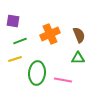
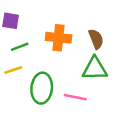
orange cross: (50, 34) -> (58, 38), turned 30
green triangle: (78, 58) -> (95, 69), size x1.5

